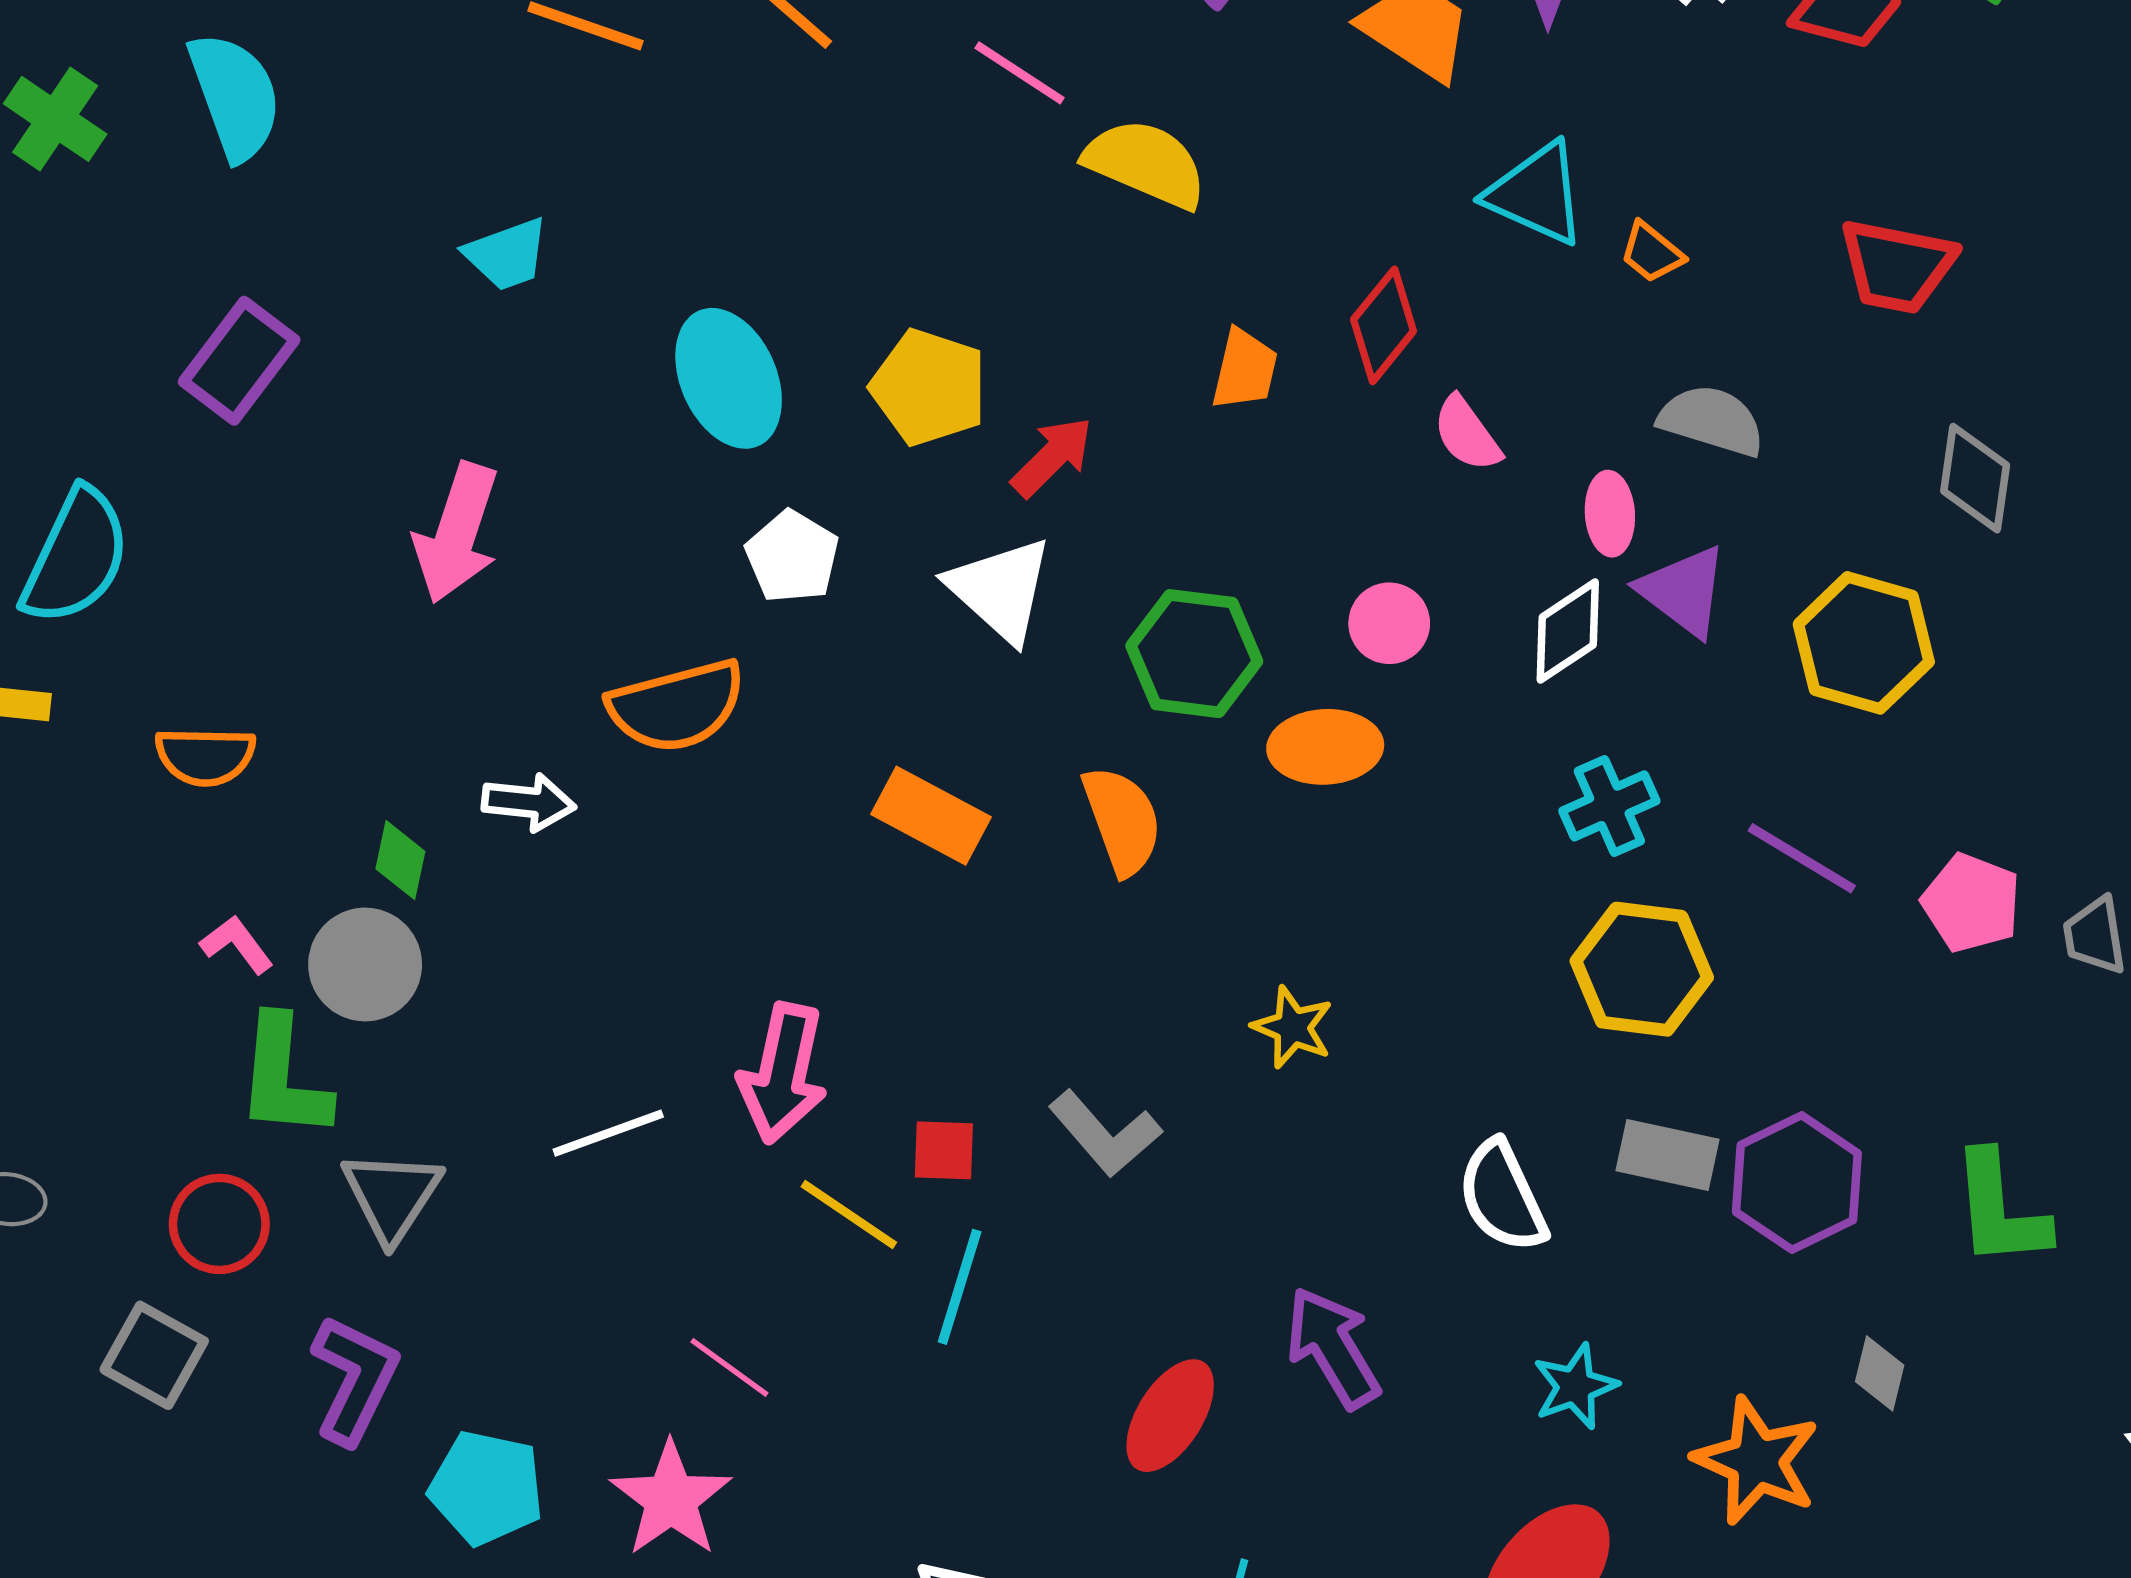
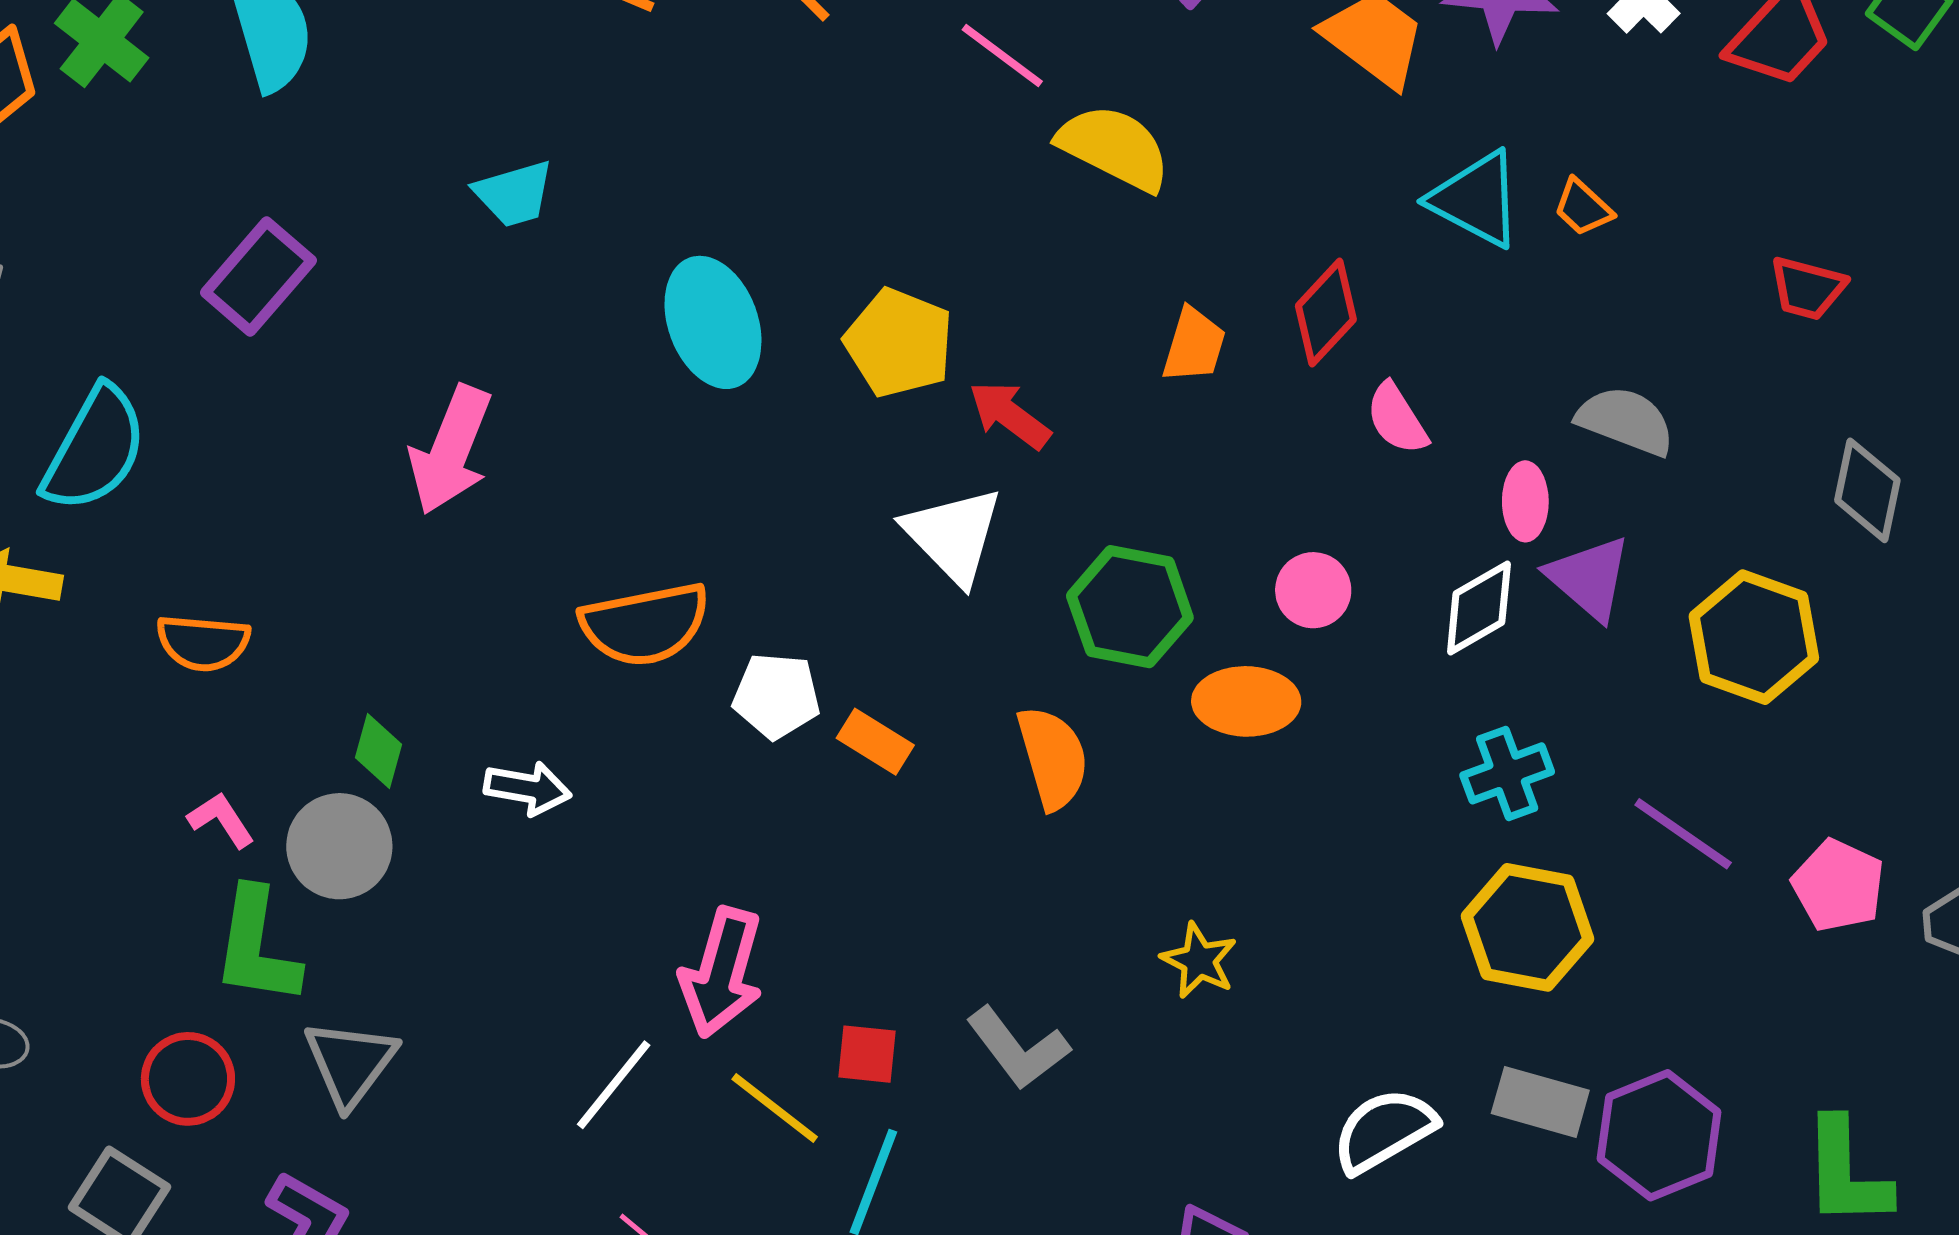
orange trapezoid: (1652, 252) -> (1583, 207), moved
red trapezoid: (1897, 266) -> (1807, 288), size x0.7
red arrow: (1052, 457) -> (1010, 415), turned -102
white pentagon: (792, 557) -> (777, 696), moved, turned -30
white arrow: (529, 802) -> (528, 788), moved
orange rectangle: (931, 816) -> (875, 742), size x0.7
white line: (608, 1133) -> (614, 1085), moved, turned -35
white semicircle: (1502, 1196) -> (1384, 1130), turned 81

